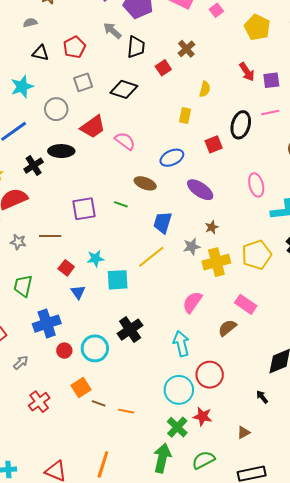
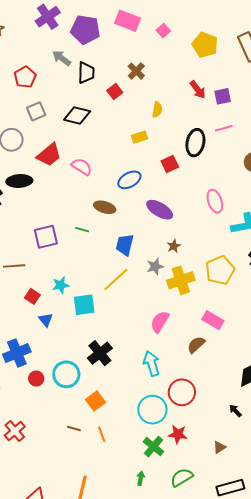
yellow rectangle: (185, 115) -> (140, 137), turned 63
orange square: (81, 388) -> (96, 401), moved
orange line: (126, 411) -> (102, 434), turned 63
green arrow: (162, 458) -> (141, 478), size x0.5

